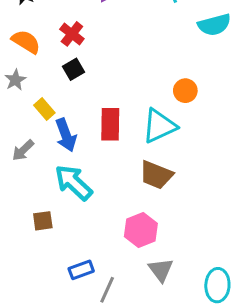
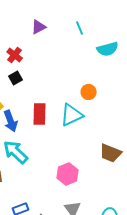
brown trapezoid: (156, 175) -> (111, 153), moved
pink hexagon: (141, 230) -> (68, 174), moved

